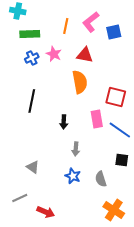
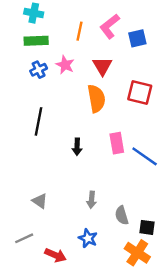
cyan cross: (18, 11) -> (34, 13), moved
red triangle: (85, 55) -> (102, 66), turned 48
red square: (116, 97) -> (140, 93), moved
gray arrow: (76, 149) -> (92, 200), moved
black square: (122, 160) -> (147, 227), moved
blue star: (73, 176) -> (88, 238), moved

